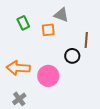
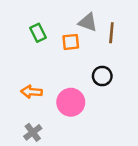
brown line: (86, 40) -> (111, 33), moved
orange arrow: (18, 68) -> (31, 92), size x0.7

